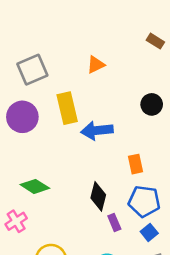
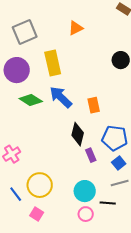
blue arrow: (97, 131) -> (61, 97), moved, turned 50
orange rectangle: (135, 164) -> (94, 105), moved
green diamond: (35, 186) -> (31, 100), moved

